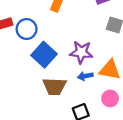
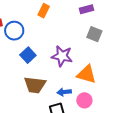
blue square: (44, 55) -> (28, 55), size x0.7
blue arrow: (85, 76) -> (64, 92), moved

